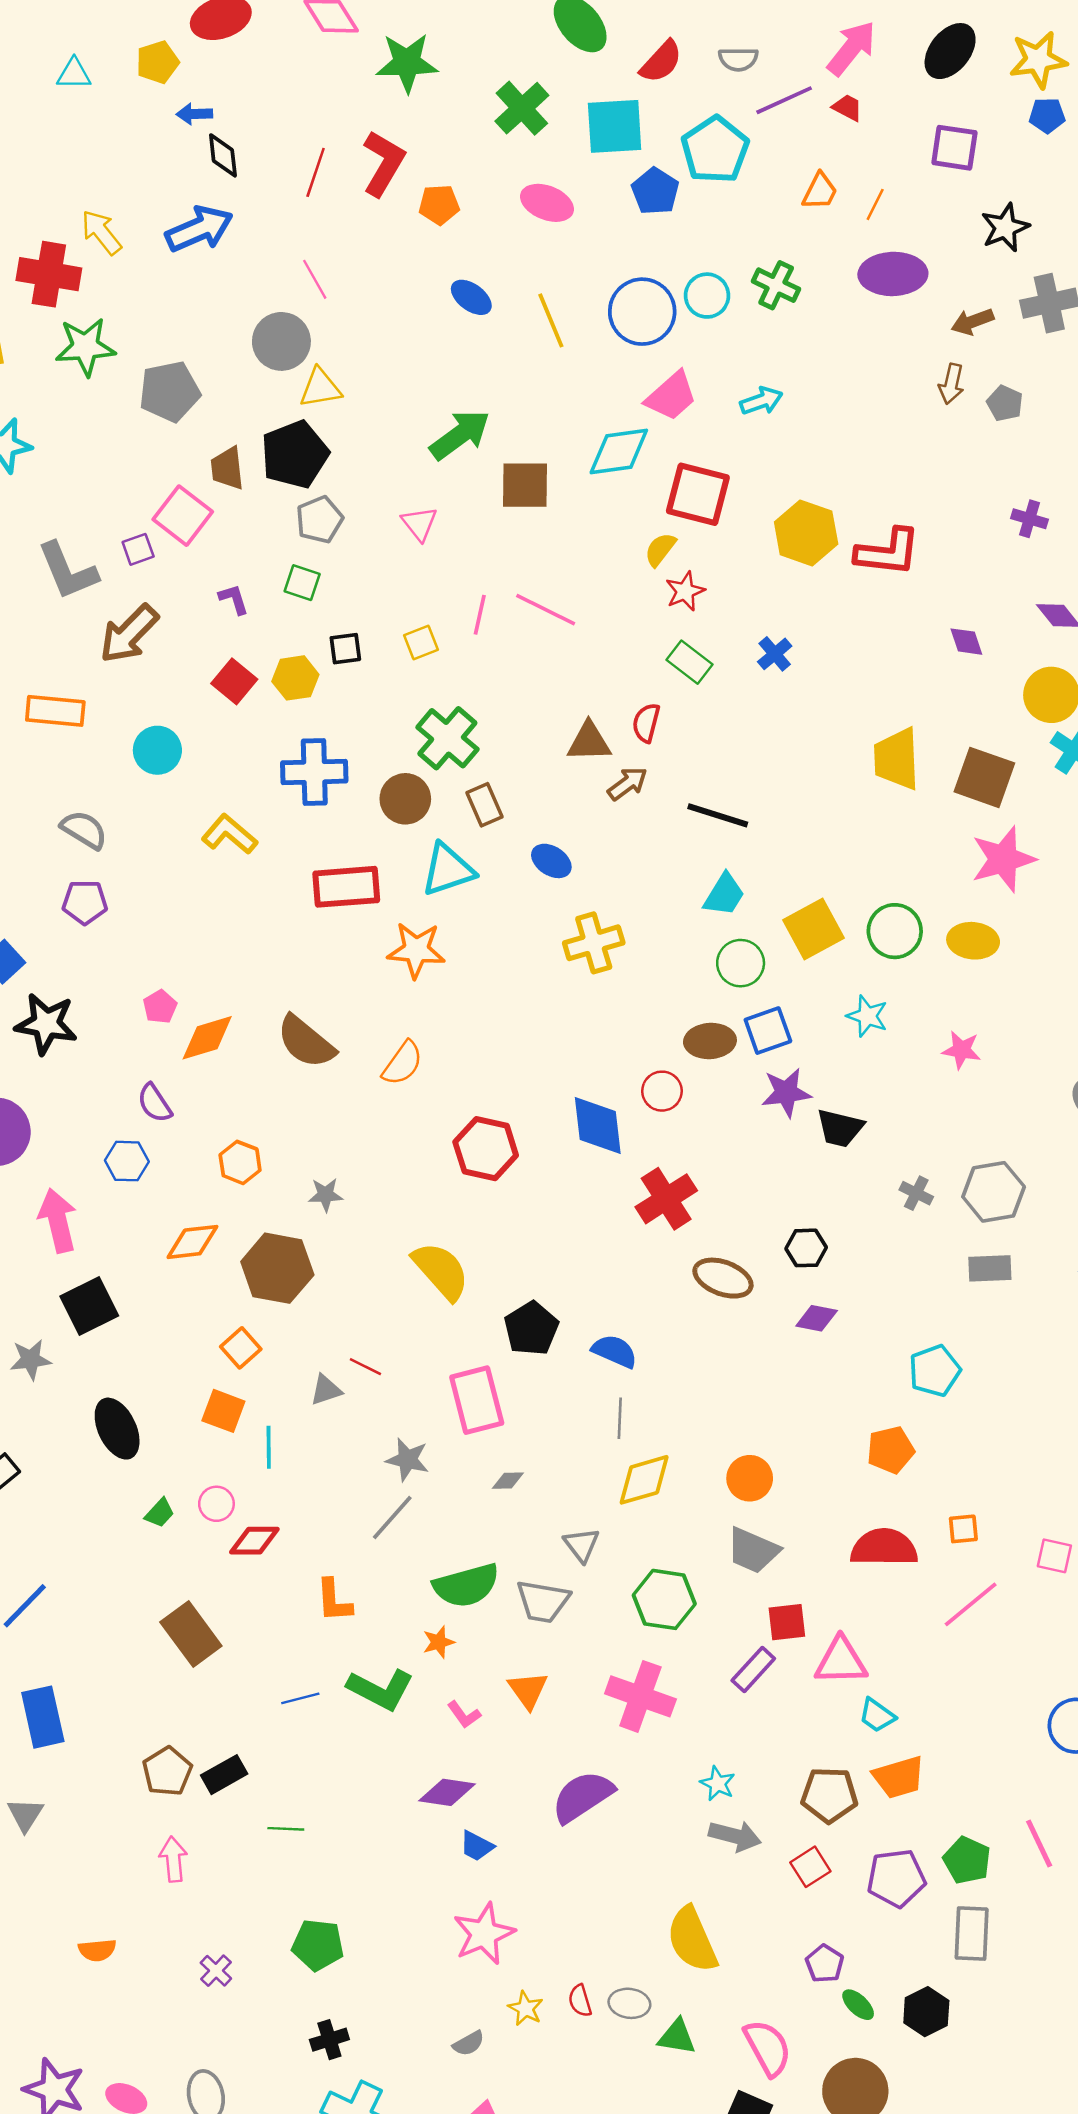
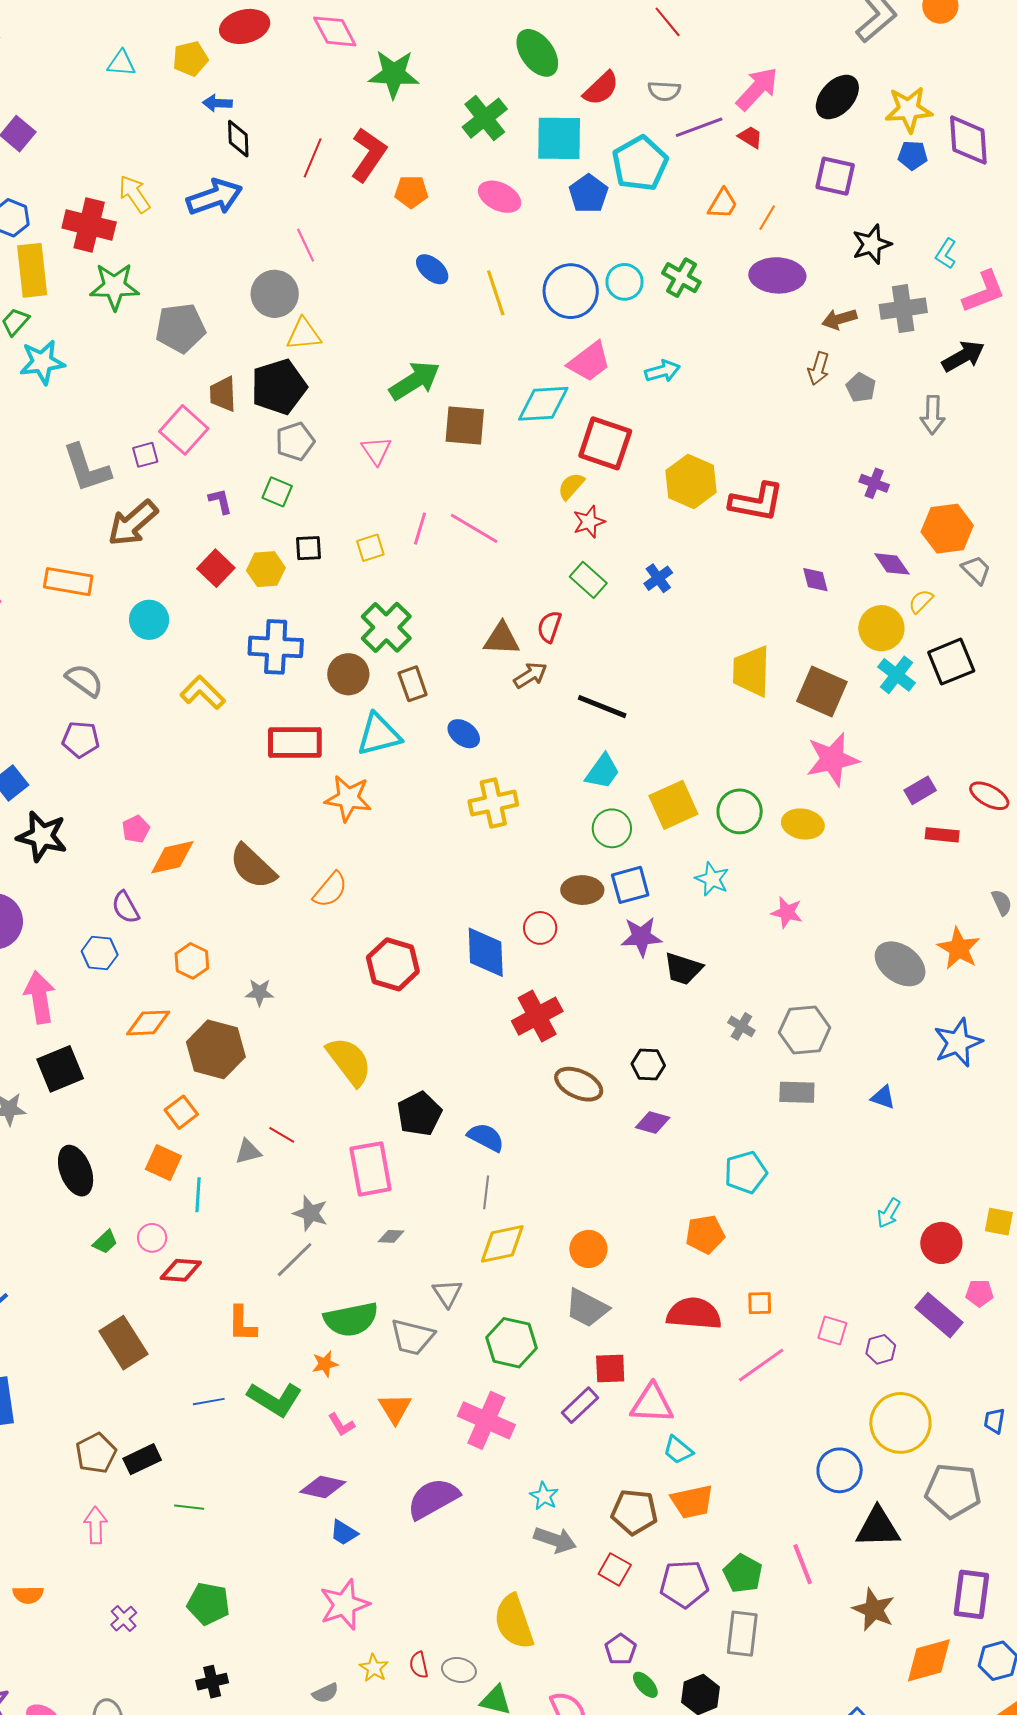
red square: (810, 1867) -> (615, 1569), turned -32

